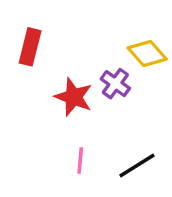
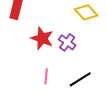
purple cross: (115, 84) -> (67, 42), moved

